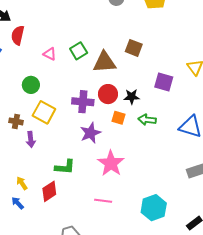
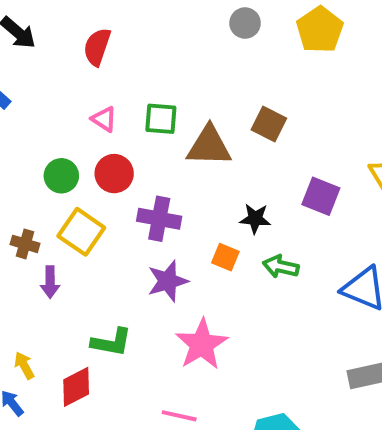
red semicircle: (18, 35) -> (97, 47), moved
green square: (79, 51) -> (161, 119), turned 30
red circle: (108, 94) -> (114, 174), moved

